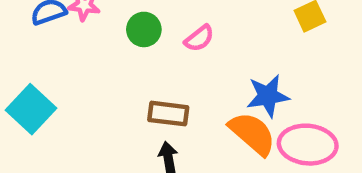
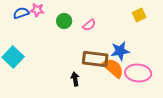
brown rectangle: (168, 114) -> (95, 59), moved, size x1.4

